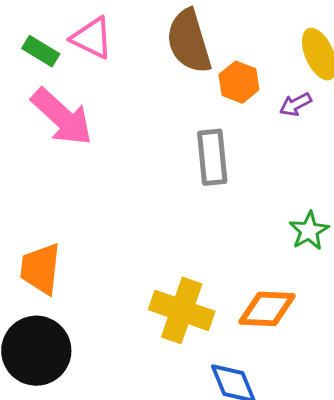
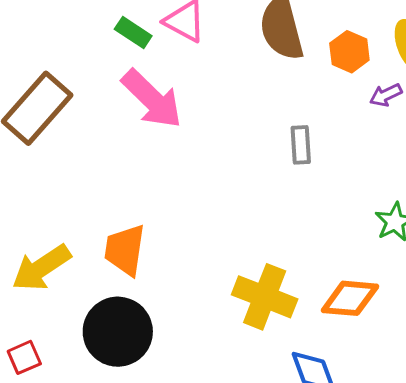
orange hexagon: (239, 82) -> (349, 52), moved
gray rectangle: (212, 157) -> (301, 145), size x0.7

